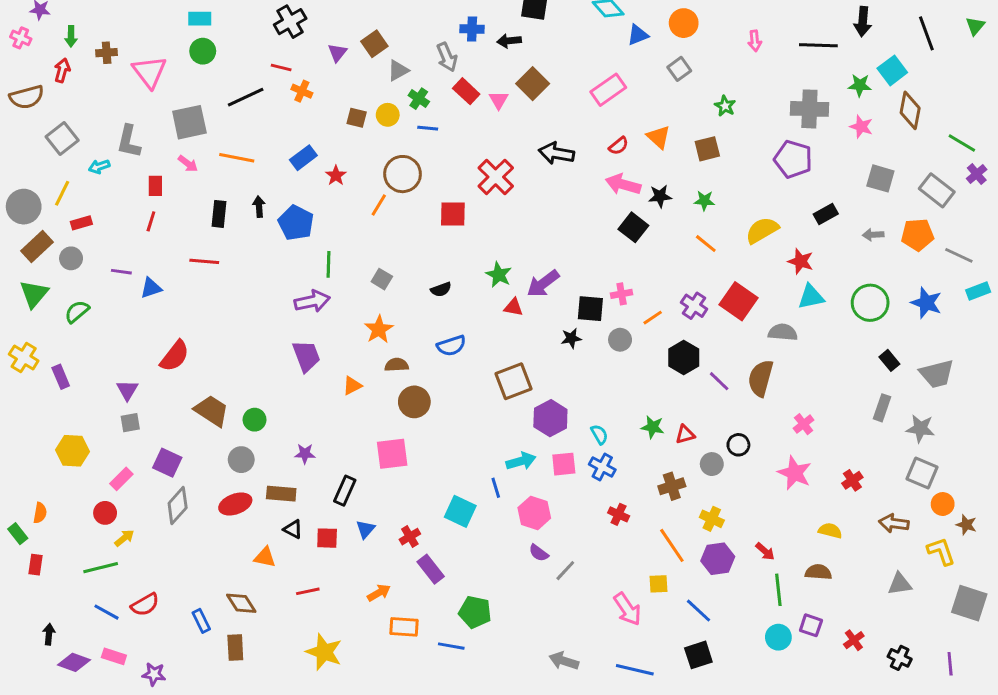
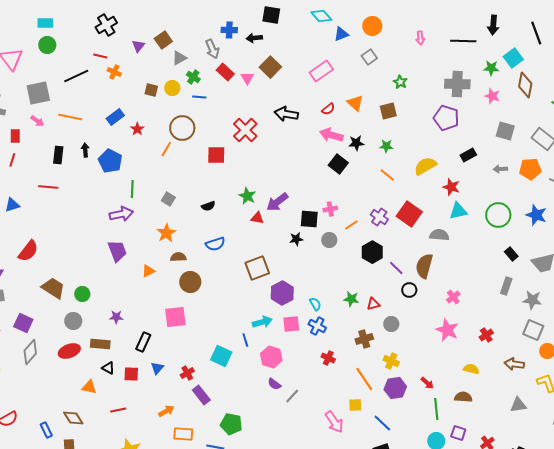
black circle: (738, 445) -> (409, 290), moved

